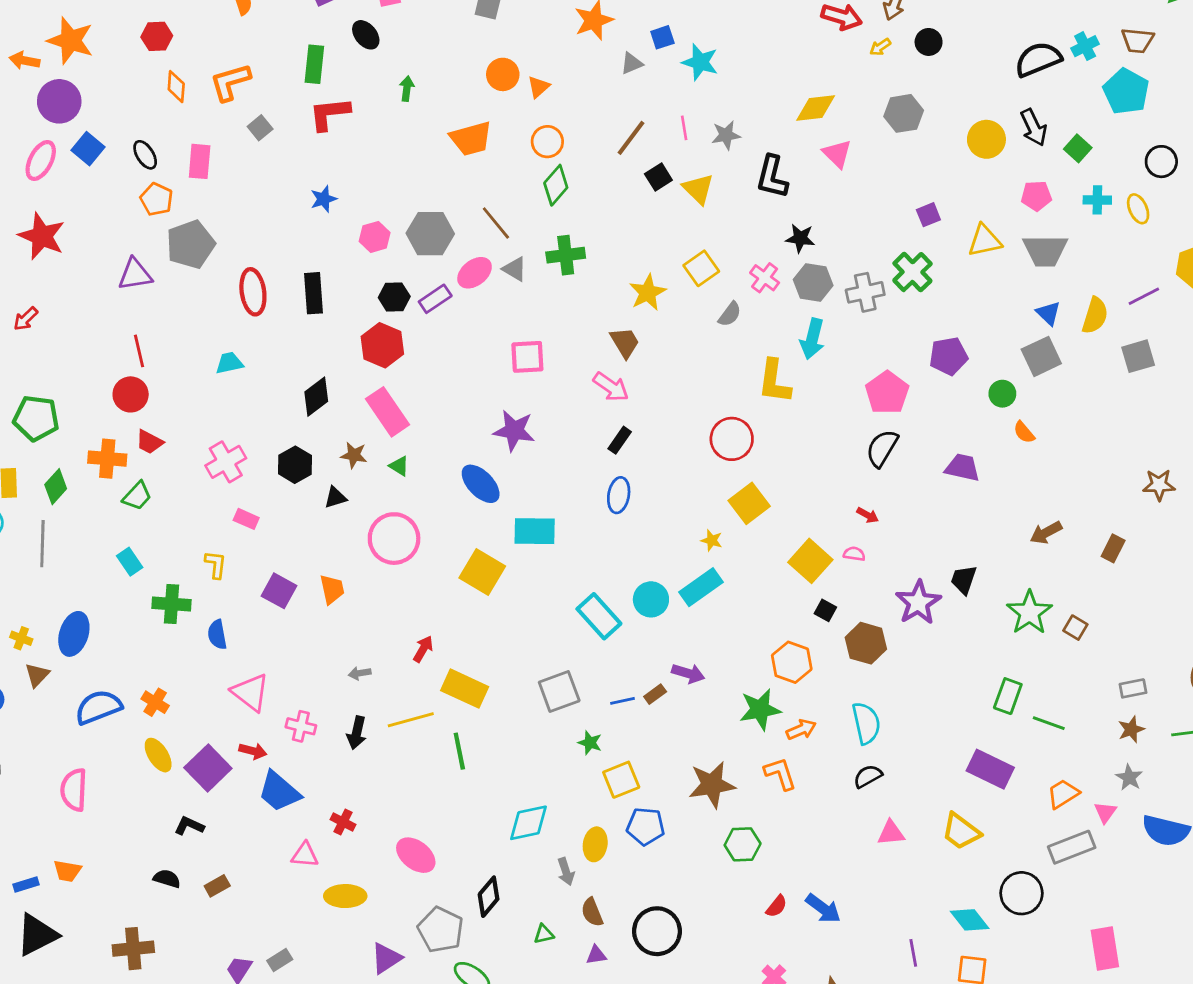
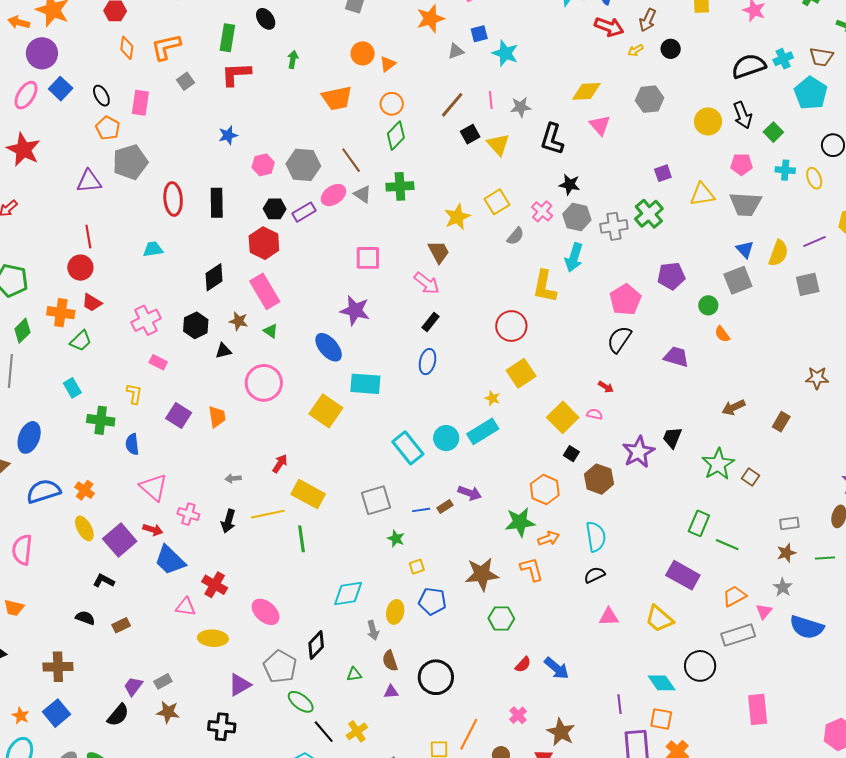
yellow square: (621, 780) -> (417, 567), size x0.6
red cross: (343, 822) -> (215, 585), size x1.4

